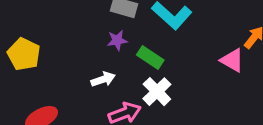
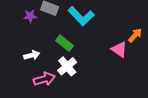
purple star: (117, 40) -> (30, 16), moved

